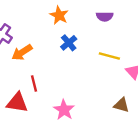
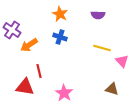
blue cross: (69, 43) -> (60, 37), moved, turned -32

